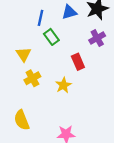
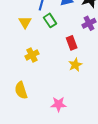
yellow triangle: (23, 54) -> (25, 22), moved
yellow star: (63, 85) -> (75, 65), moved

